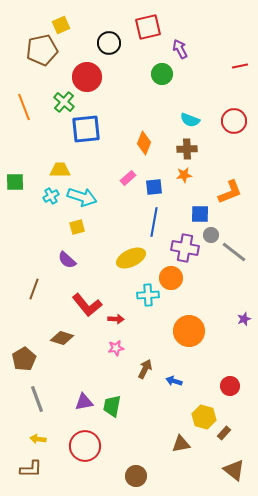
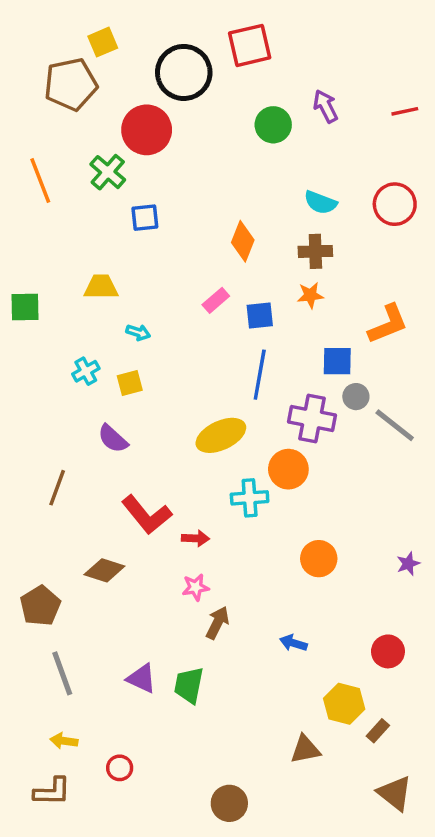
black circle: (109, 43) -> (184, 72), size x1.4
purple arrow: (180, 49) -> (326, 106), moved
blue square: (86, 129) -> (145, 218), size x0.6
cyan cross: (51, 196) -> (86, 371), moved
cyan arrow: (82, 197) -> (138, 332), size x0.5
purple star: (244, 319) -> (408, 564), moved
orange circle: (189, 331) -> (319, 559), size x0.7
brown arrow: (145, 369) -> (218, 623), moved
purple triangle: (84, 402) -> (142, 678), turned 36
red circle: (85, 446) -> (120, 768), moved, size x0.5

